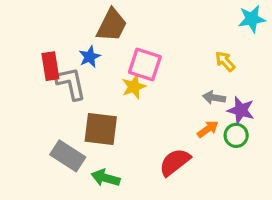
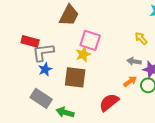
blue star: (90, 57) -> (45, 69), moved
red rectangle: (50, 66) -> (30, 41), turned -66
gray L-shape: (71, 83) -> (43, 52), turned -85
brown square: (101, 129) -> (75, 77), moved

